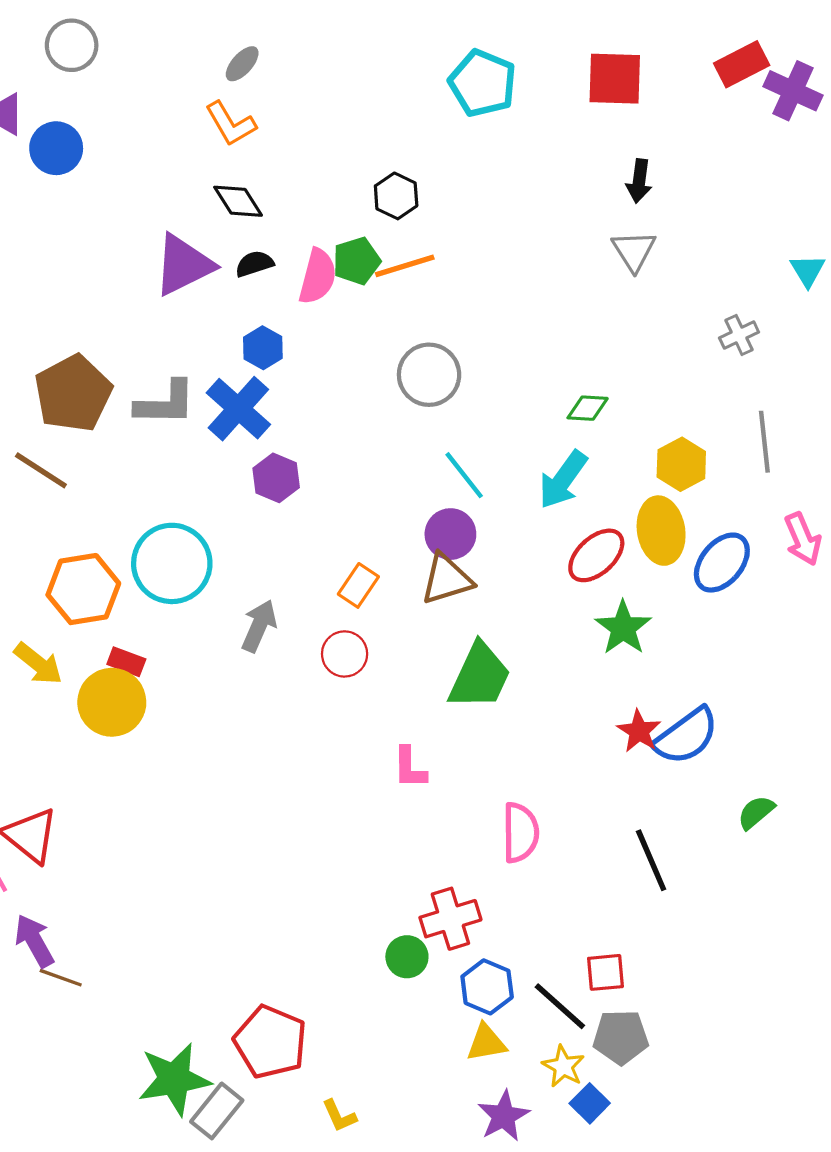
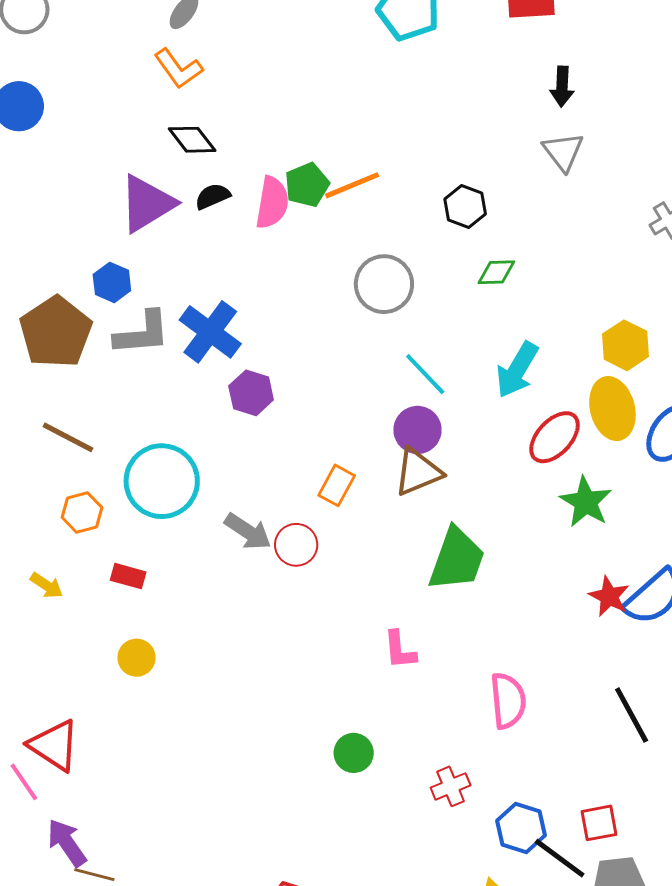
black hexagon: (396, 196) -> (465, 206), moved
blue hexagon: (263, 348) -> (112, 282), moved
green diamond: (588, 408) -> (496, 272), moved
brown line: (41, 470) -> (68, 437), moved
orange hexagon: (83, 589) -> (82, 512), size x0.6
gray arrow: (259, 626) -> (248, 532), turned 105
red circle: (345, 654) -> (296, 545), moved
yellow arrow: (38, 664) -> (47, 585), size x0.7
yellow circle: (112, 702) -> (137, 658), moved, size x0.6
red cross: (450, 919) -> (451, 786), size x0.7
green circle: (407, 957) -> (354, 753), moved
blue hexagon: (487, 987) -> (521, 828), moved

